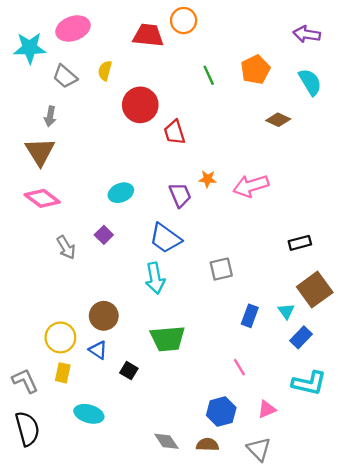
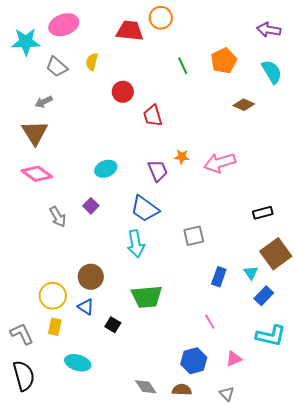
red circle: (140, 105) -> (123, 92), size x0.7
gray arrow: (50, 116) -> (44, 102), turned 54
gray triangle: (259, 449) -> (227, 394), size x0.7

